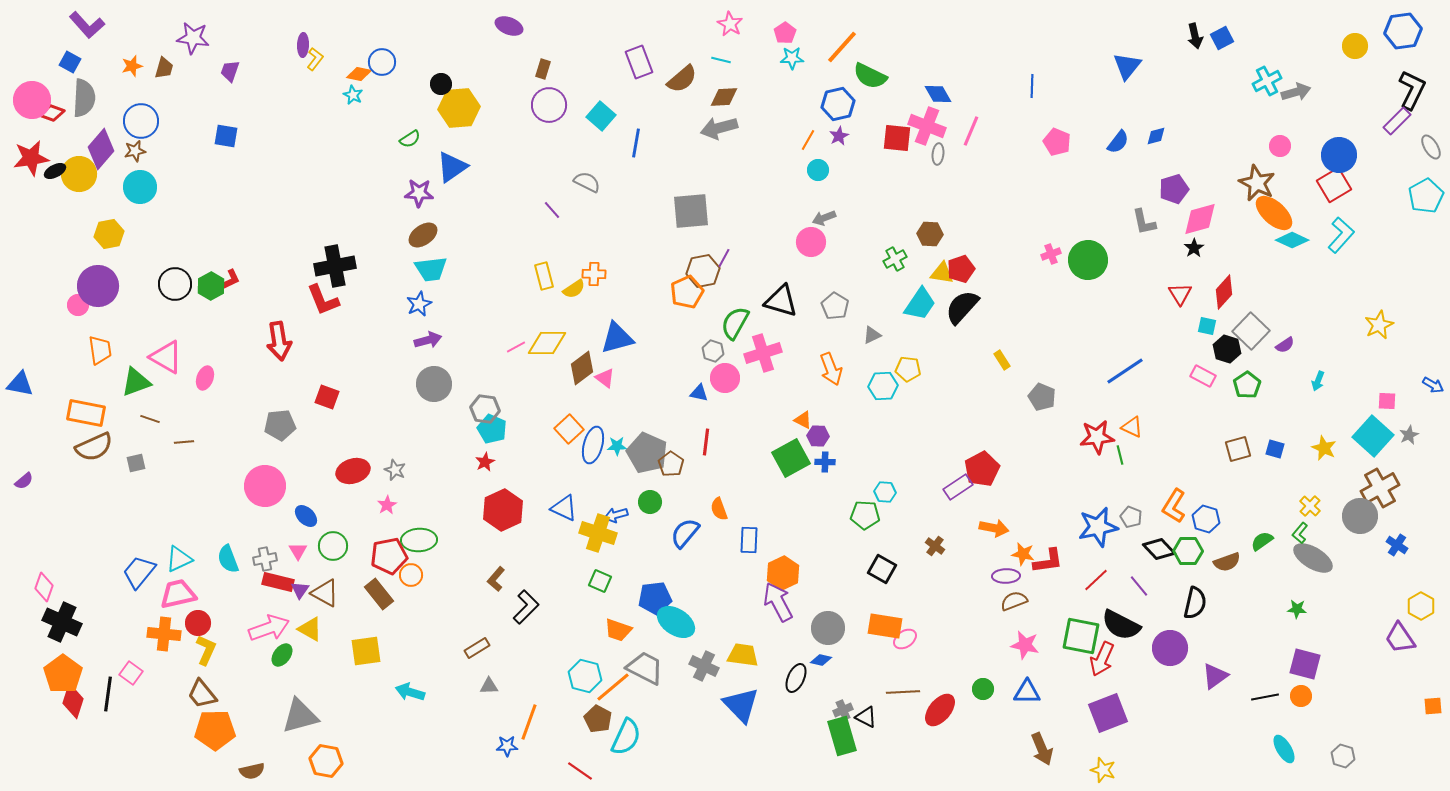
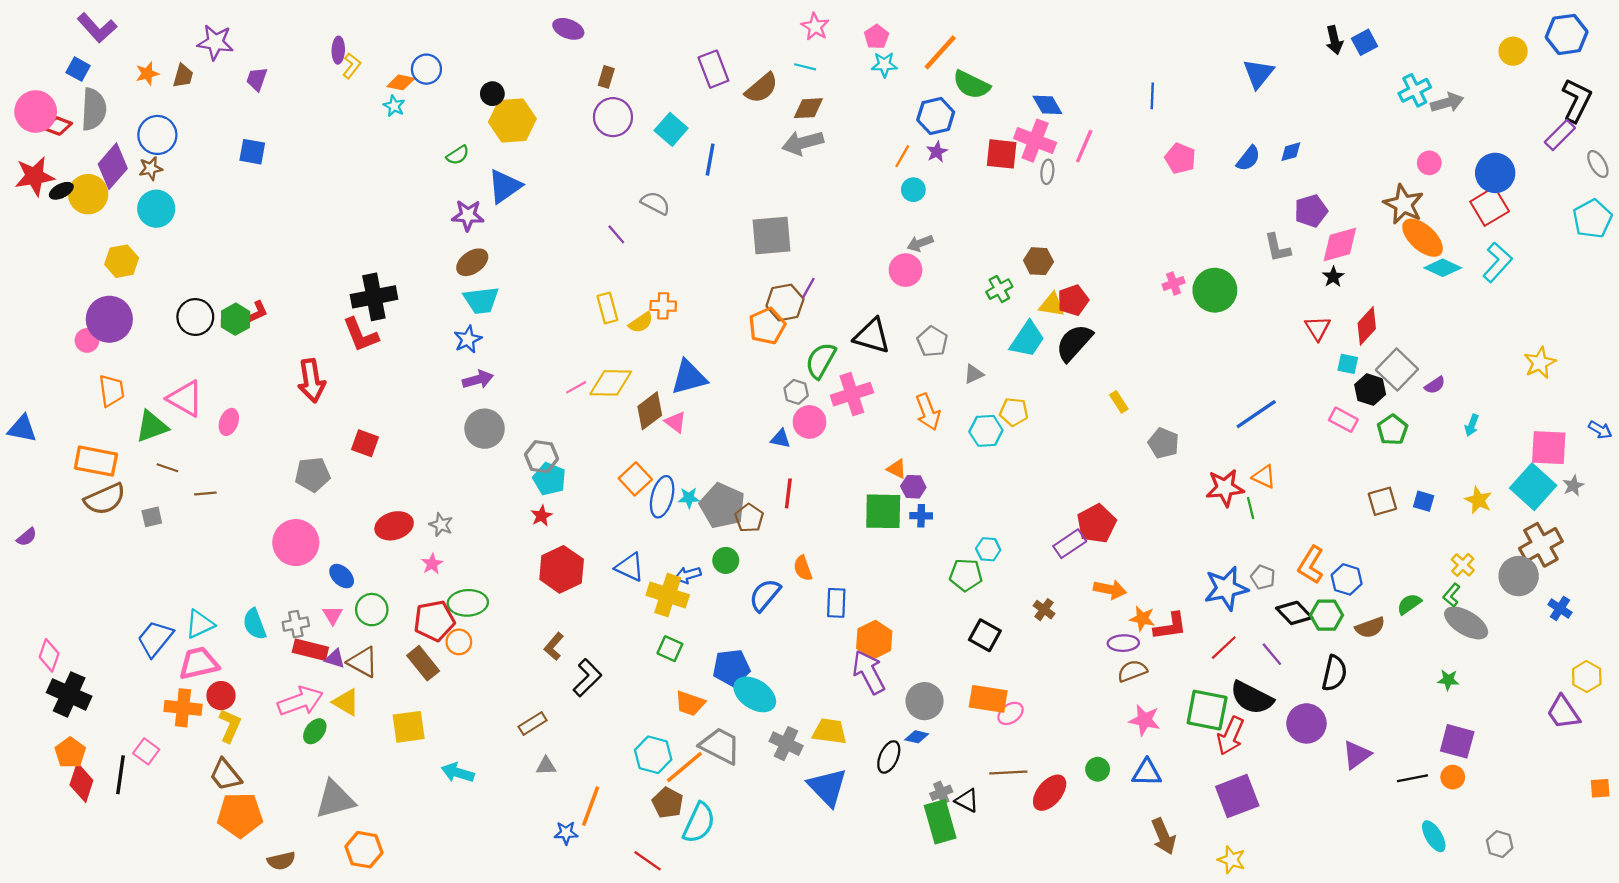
pink square: (1387, 401) -> (1549, 448), size x1.8
green square: (791, 458) -> (883, 511), turned 30
purple triangle: (300, 590) -> (335, 659), turned -48
orange pentagon: (63, 674) -> (70, 753), size x0.7

